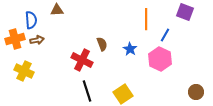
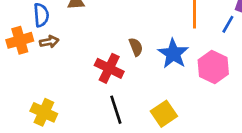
blue line: (165, 35) -> (228, 24), moved
blue star: (130, 49) -> (173, 54), size x1.6
yellow cross: (24, 71) -> (44, 112), moved

